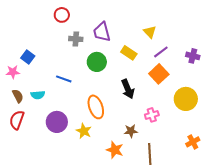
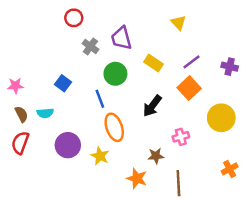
yellow triangle: (150, 32) -> (178, 23), moved
gray cross: (76, 39) -> (90, 46), turned 32
blue square: (28, 57) -> (63, 83), moved
blue line: (64, 79) -> (100, 99), moved, turned 49
black arrow: (128, 89) -> (152, 106), turned 60

